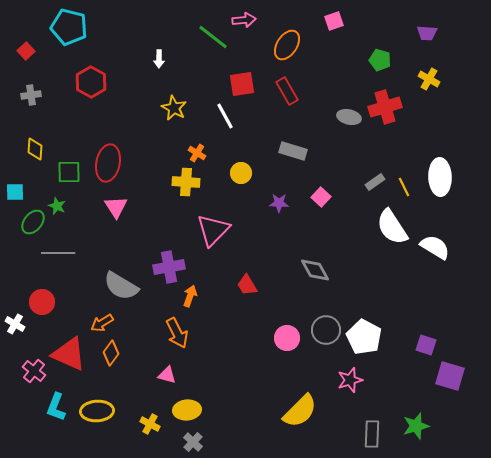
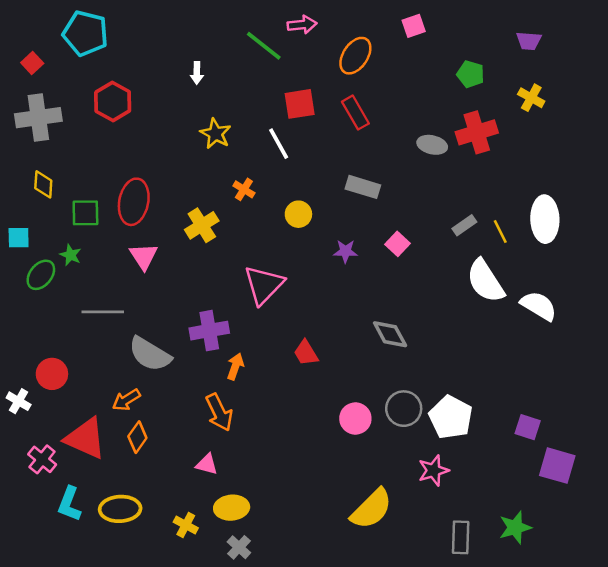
gray cross: (31, 95) -> (38, 118), size x1.8
yellow cross: (186, 182) -> (202, 225), moved, turned -36
gray line: (58, 253) -> (103, 312), moved

